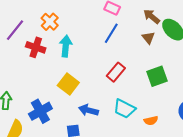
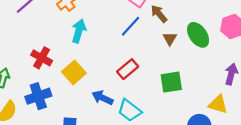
brown arrow: (152, 16) -> (159, 14), moved
red cross: (36, 47) -> (42, 58), moved
blue arrow: (88, 110) -> (102, 98), moved

